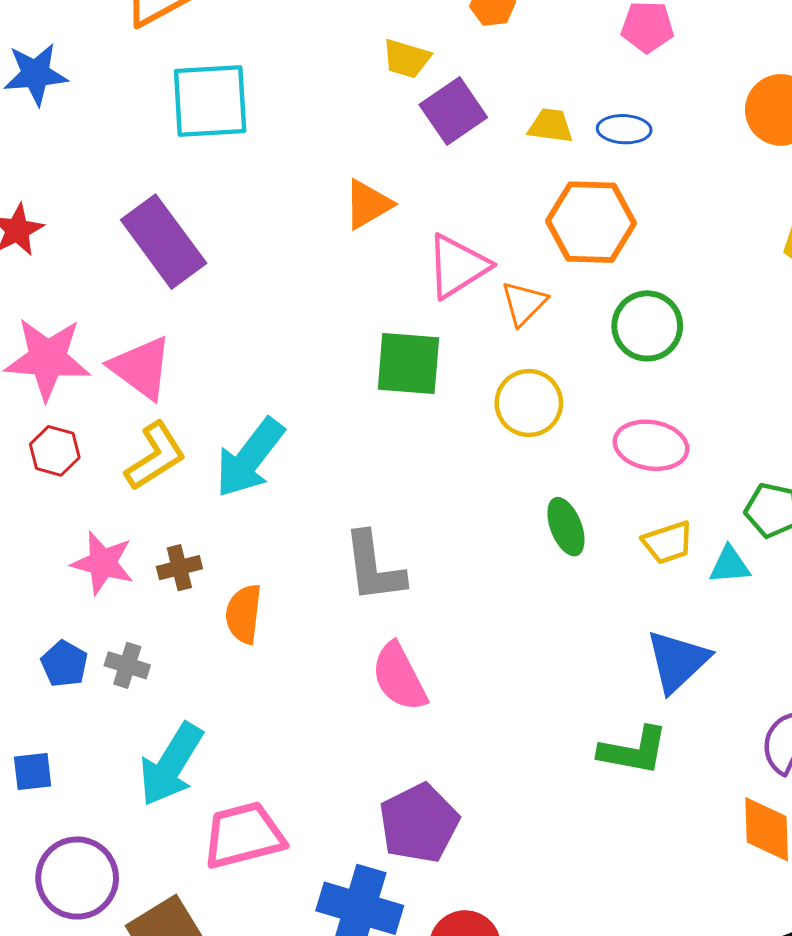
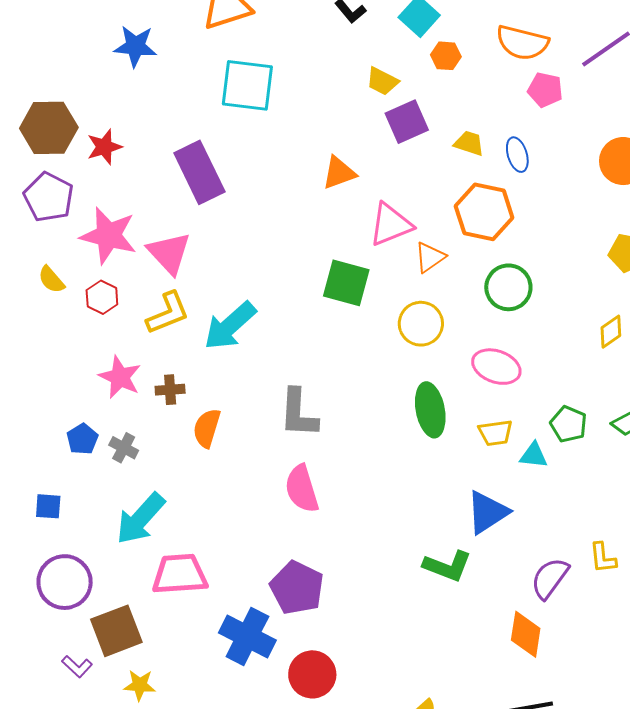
blue ellipse: (624, 129) -> (517, 155), turned 60
green ellipse: (566, 527) -> (430, 410), size x1.4
purple pentagon: (419, 823) -> (297, 588), turned -30

